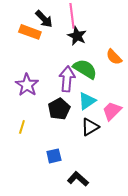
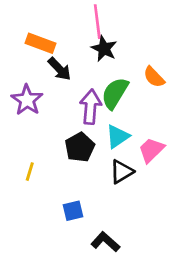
black arrow: (44, 19) -> (59, 69), moved
green semicircle: (85, 69) -> (115, 93), turned -90
purple star: (27, 85) -> (27, 100), moved

